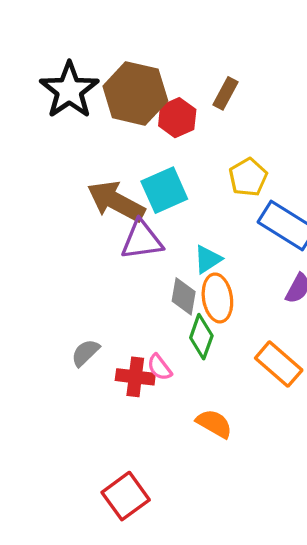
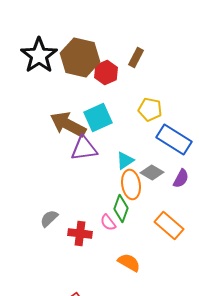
yellow pentagon: (248, 177) -> (150, 109), turned -30
gray diamond: (184, 296) -> (152, 172), moved, turned -70
pink semicircle: (159, 367) -> (108, 222), moved

